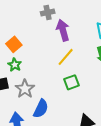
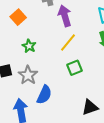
orange square: (14, 44) -> (18, 17), moved
green star: (15, 65) -> (29, 46), moved

